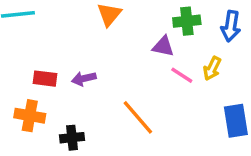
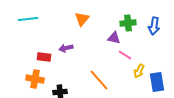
yellow arrow: (212, 68) -> (139, 71), moved
purple arrow: (84, 79) -> (66, 48), moved

